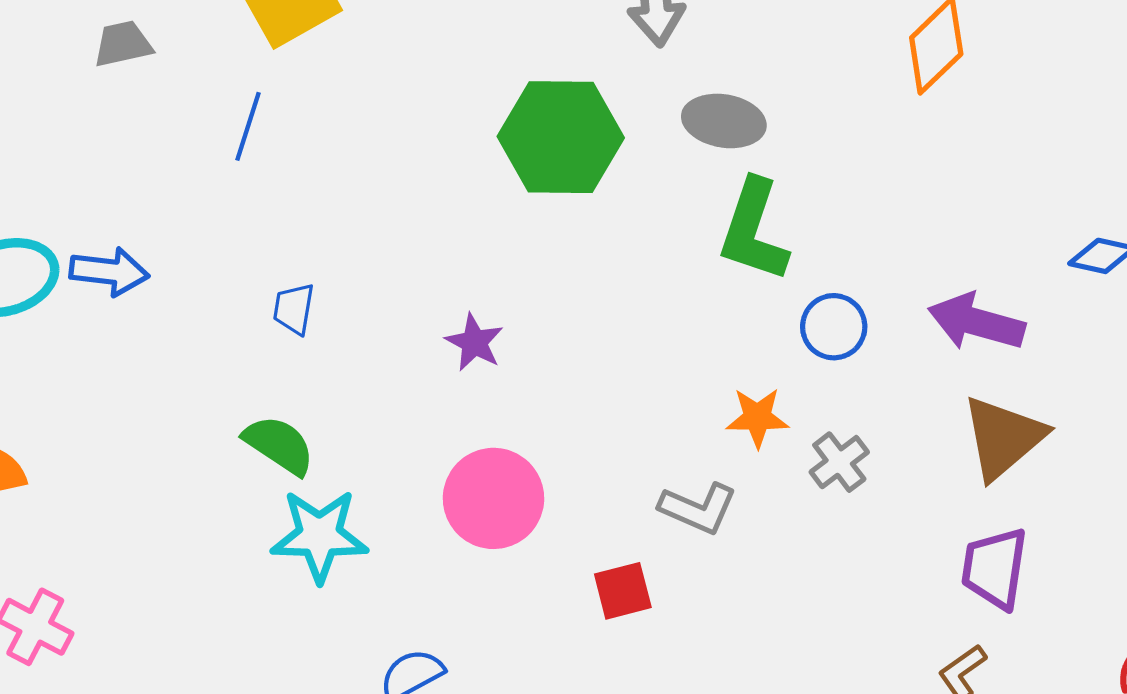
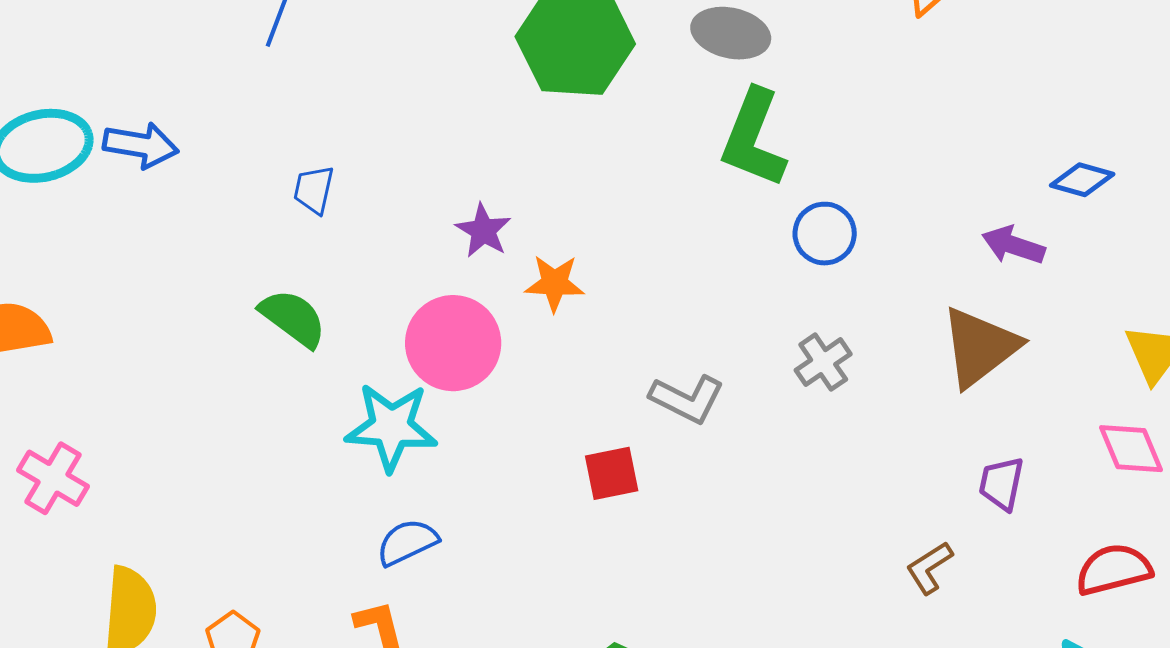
purple arrow: (976, 322) -> (1013, 245), moved, size x0.7
orange star: (757, 418) -> (555, 283), moved
pink circle: (493, 498) -> (453, 343), moved
cyan star: (319, 536) -> (391, 427), moved
purple trapezoid: (995, 568) -> (1001, 484), moved, size x0.7

